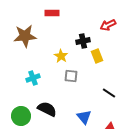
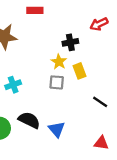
yellow star: (61, 56) -> (59, 62), moved
yellow rectangle: (97, 56) -> (80, 71), moved
blue triangle: (84, 117) -> (57, 129), moved

